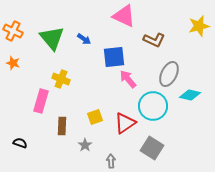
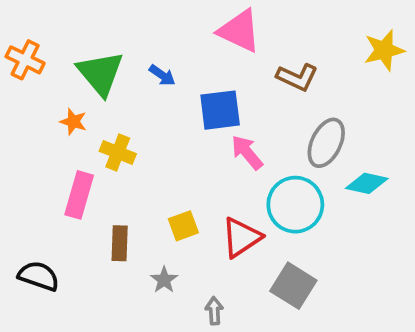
orange star: (13, 63) -> (73, 122), moved
black semicircle: (20, 143) -> (39, 276), size x1.5

